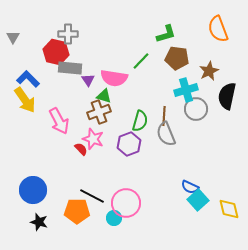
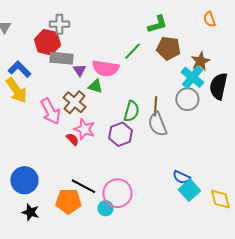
orange semicircle: (218, 29) -> (209, 19), size x0.6
cyan cross: (186, 90) -> (192, 77), moved, turned -35
brown cross: (99, 112) -> (74, 102), moved, turned -30

